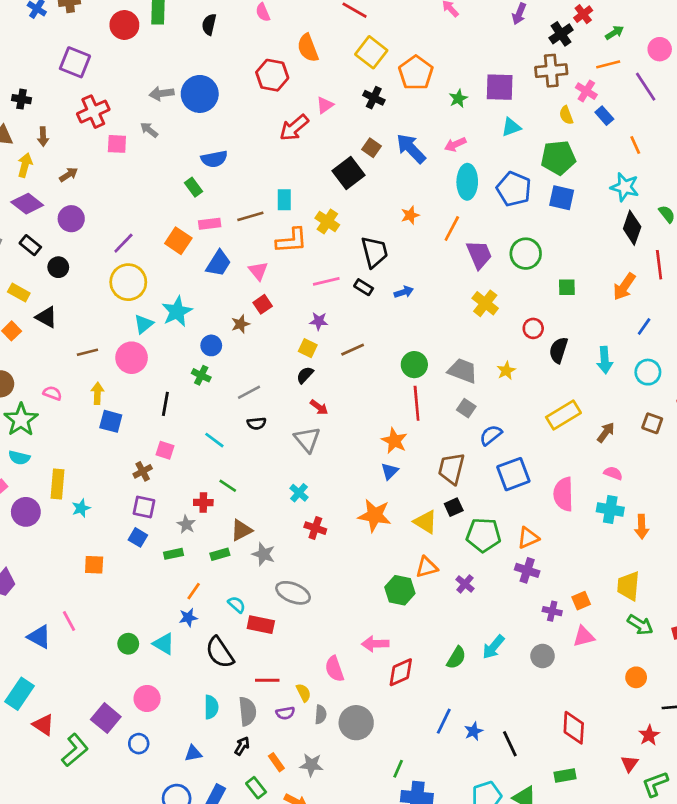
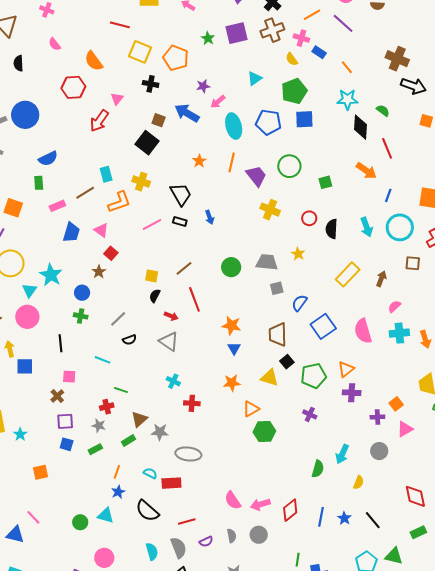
purple square: (500, 87) -> (236, 33), moved
green star: (458, 99) -> (208, 38), moved
green rectangle: (193, 187) -> (39, 183), turned 48
orange square: (178, 241) -> (13, 208), moved
orange arrow: (624, 287) -> (366, 171), turned -75
blue arrow: (404, 292) -> (210, 217), turned 104
purple star: (319, 321) -> (203, 86), moved
cyan circle: (648, 372) -> (400, 227), size x1.4
red line: (417, 403) -> (194, 299), moved
gray square: (466, 408) -> (277, 288), turned -32
pink semicircle: (613, 473) -> (394, 306), turned -48
orange star: (375, 515) -> (232, 383), size x0.7
orange triangle: (427, 567) -> (251, 409), moved
pink arrow: (375, 644) -> (260, 504), moved
red diamond: (401, 672) -> (290, 510), moved
yellow semicircle: (304, 693) -> (359, 482), moved, turned 64
gray circle: (356, 723) -> (259, 535), size x0.7

